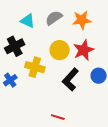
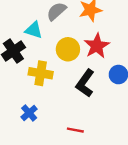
cyan triangle: (28, 21) -> (34, 30), moved
blue cross: (10, 80) -> (29, 113), moved

